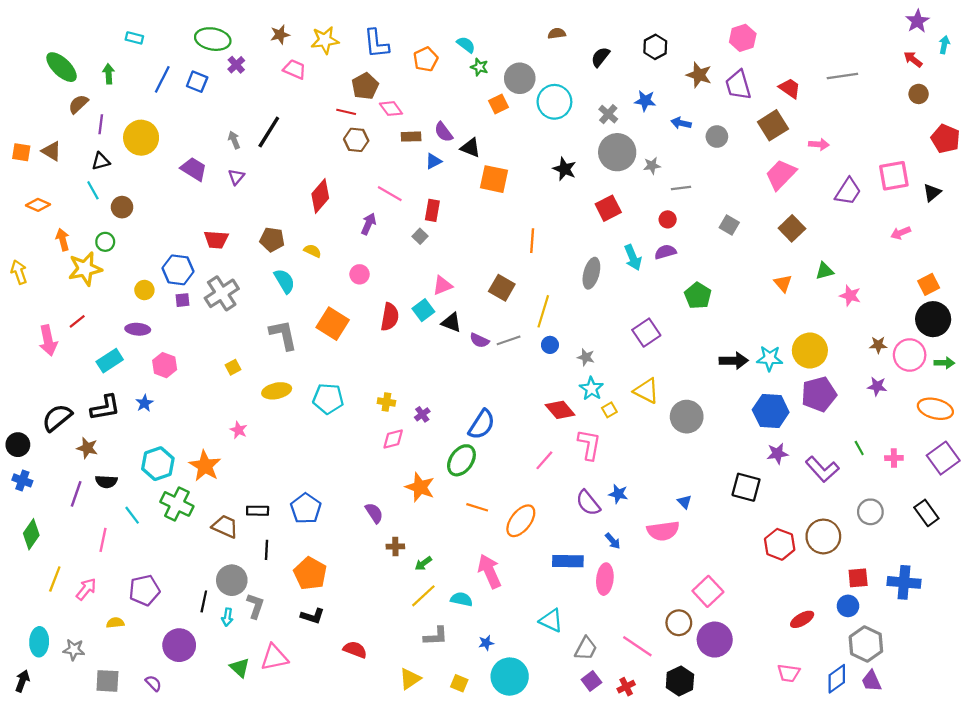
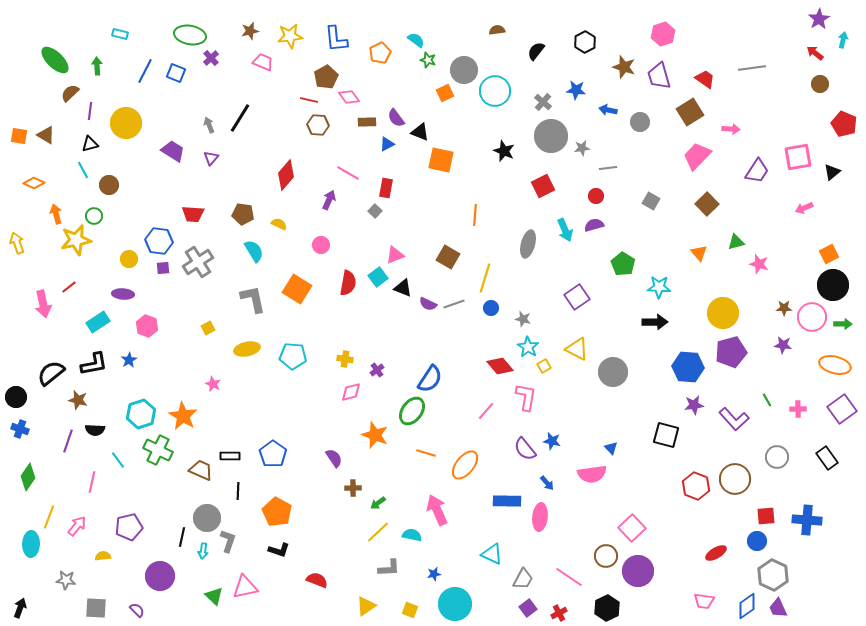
cyan star: (770, 358) -> (659, 287), moved
cyan ellipse: (39, 642) -> (31, 544), moved

